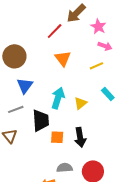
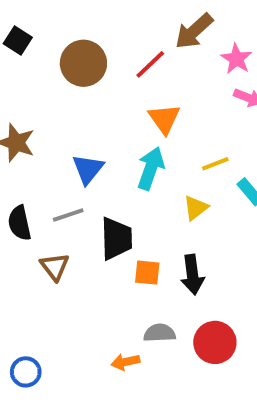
brown circle: (14, 56) -> (83, 63), moved
yellow line: (96, 66) -> (215, 164), moved
cyan arrow: (58, 98) -> (151, 168), moved

